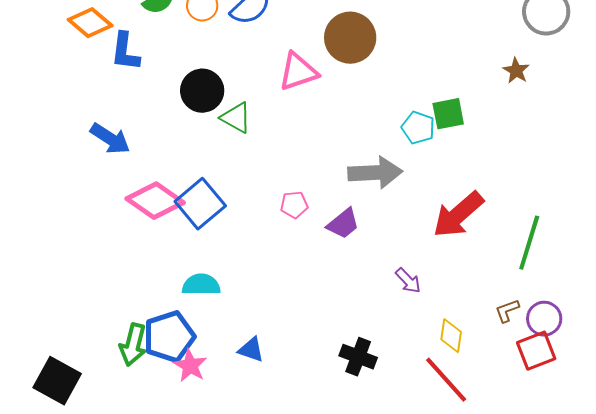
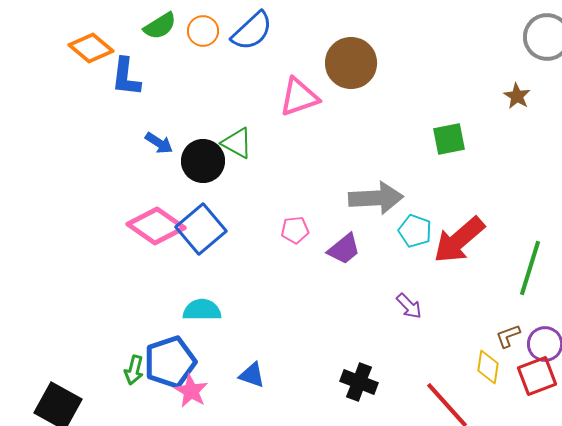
black circle: (202, 91) -> (203, 161), moved
cyan pentagon: (418, 128) -> (415, 231), moved
blue arrow: (110, 139) -> (159, 143), moved, size x0.7
yellow diamond: (451, 336) -> (488, 367), moved
green arrow: (133, 345) -> (134, 370), size x0.7

